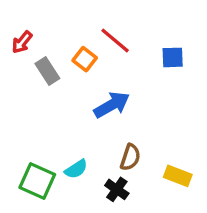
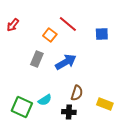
gray rectangle: (47, 71) -> (37, 59), moved, turned 56
black cross: (117, 189) -> (69, 112), turned -32

